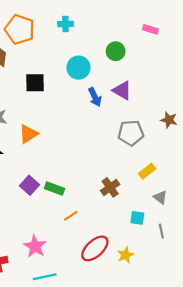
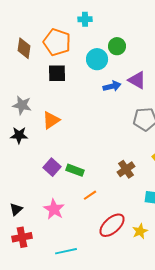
orange pentagon: (20, 29) -> (57, 42), moved
green circle: (116, 51) -> (117, 46), moved
blue arrow: (95, 97) -> (112, 86), turned -78
pink star: (35, 246) -> (54, 209), moved

